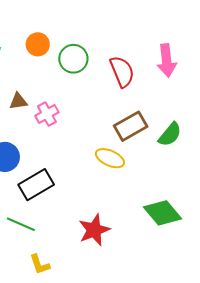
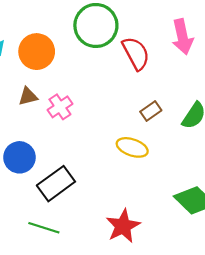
orange circle: (38, 44) -> (37, 52), moved, size x1.4
green circle: (73, 59) -> (96, 25), moved, size x1.4
brown rectangle: (131, 126) -> (151, 111), size x0.6

